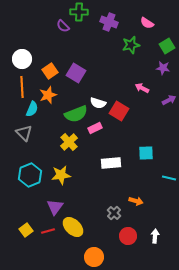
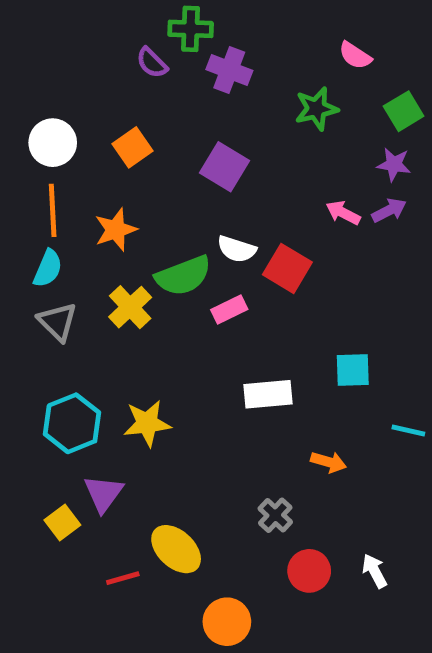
purple cross: (109, 22) -> (229, 70), moved
orange square: (50, 71) -> (133, 147), moved
purple square: (76, 73) -> (224, 167), moved
purple arrow: (169, 100) -> (389, 210), moved
cyan semicircle: (32, 109) -> (48, 268), moved
yellow cross: (69, 142) -> (130, 307), moved
orange arrow: (136, 201) -> (329, 462), moved
purple triangle: (55, 207) -> (103, 493), moved
yellow square: (26, 230) -> (62, 522), moved
red line: (48, 231) -> (123, 578), moved
white arrow: (155, 236) -> (374, 571), turned -32

